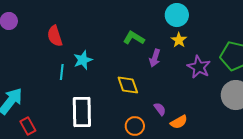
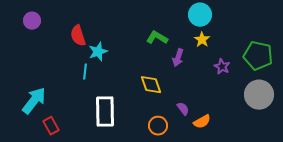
cyan star: (83, 60) -> (98, 52), moved
purple star: (199, 67) -> (222, 67), size x0.7

